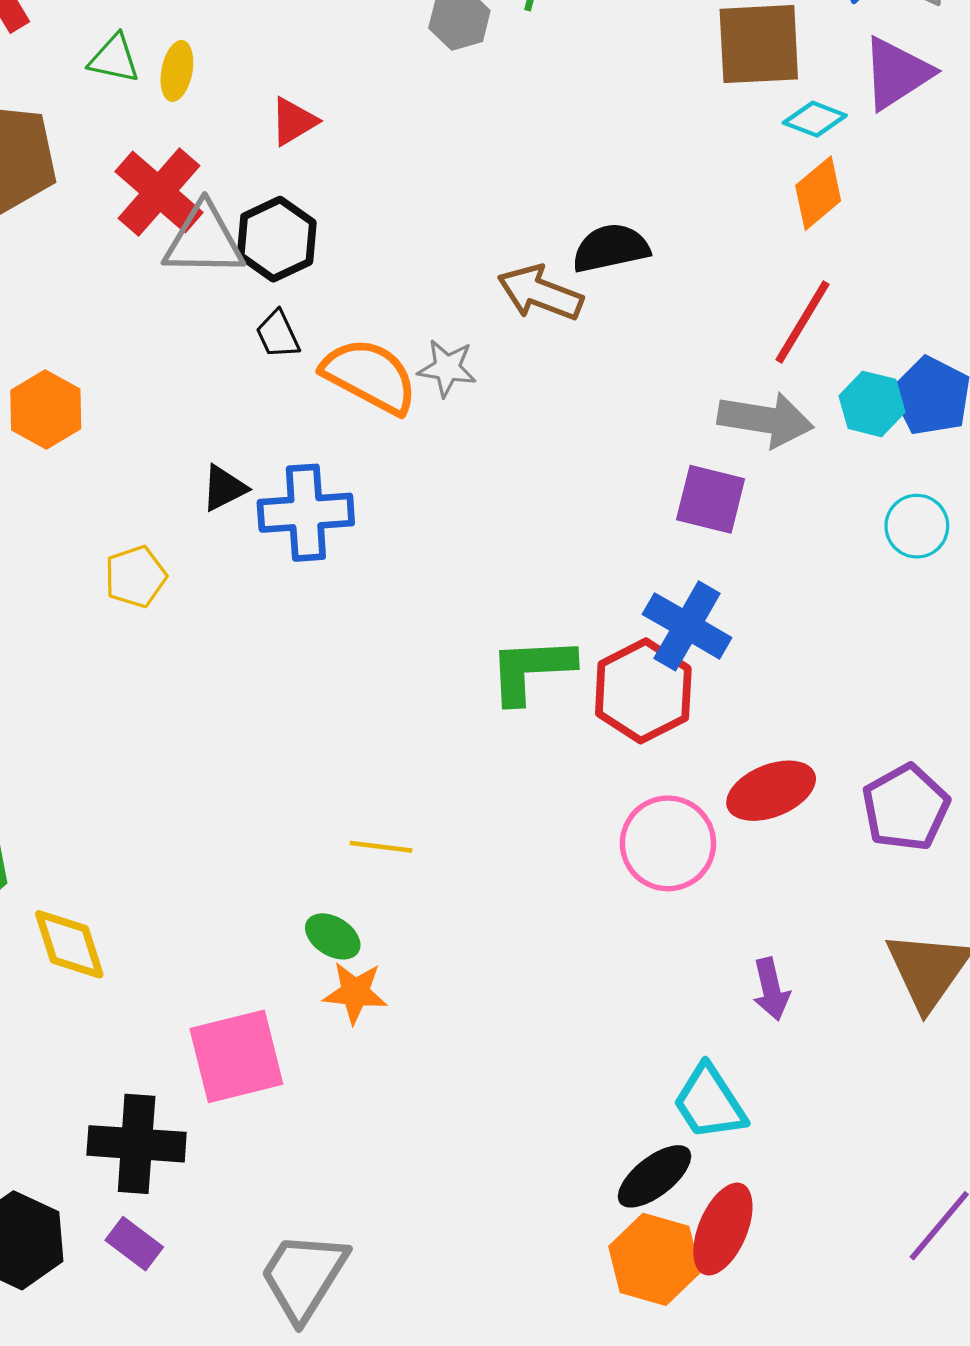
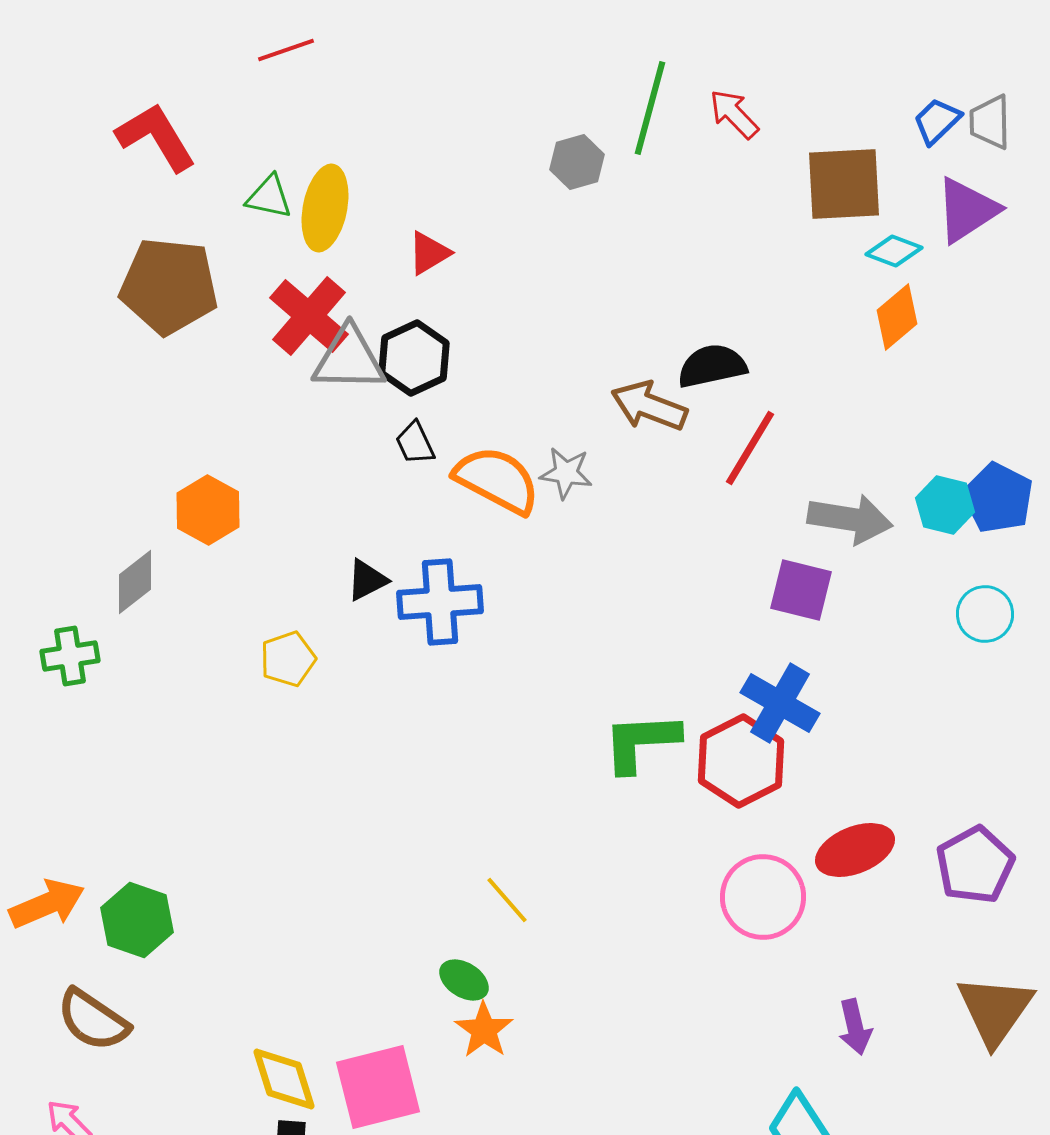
yellow ellipse: (177, 71) -> (325, 208), size x1.6
red line: (802, 322) -> (750, 448), moved
yellow line: (381, 847) -> (507, 900), turned 42
yellow diamond: (69, 944) -> (284, 1079), moved
orange star: (355, 993) -> (484, 1030), turned 30

